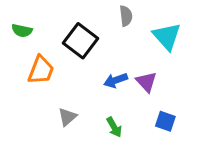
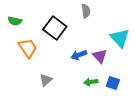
cyan triangle: (167, 36) -> (120, 38), moved
orange trapezoid: (41, 70) -> (28, 48), turned -55
green arrow: (114, 127) -> (91, 82), moved, turned 112

